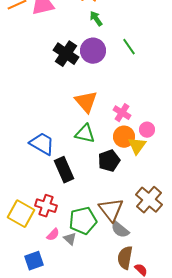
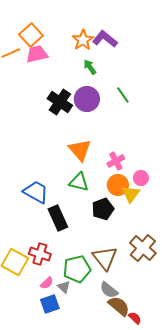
pink cross: (122, 113) -> (116, 161), turned 30
gray semicircle: (120, 230) -> (109, 290), moved
brown semicircle: (125, 258) -> (119, 306), turned 120
blue square: (34, 261) -> (50, 304), moved

